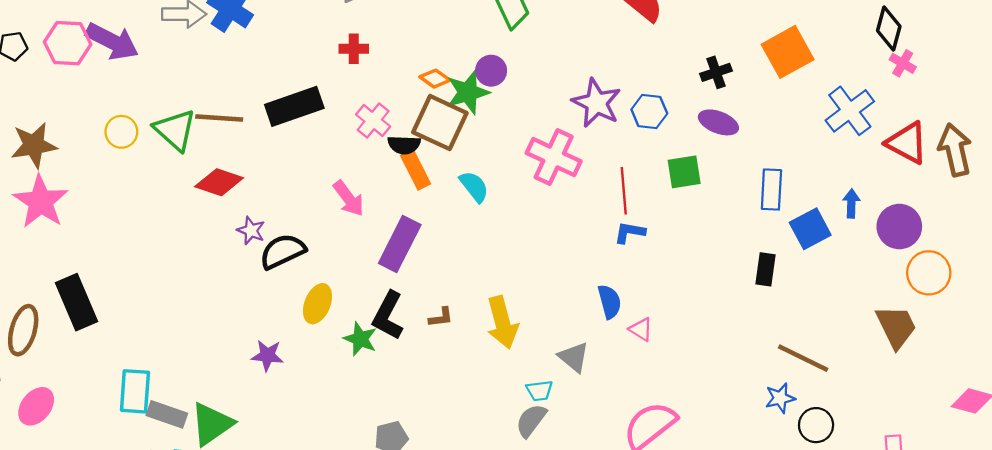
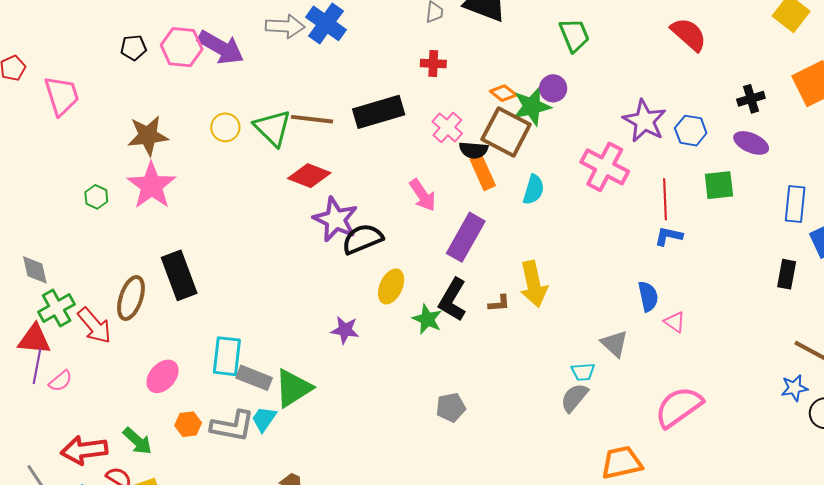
cyan semicircle: (474, 187) -> (534, 190), turned 52
purple star: (251, 231) -> (335, 219), size x1.8
yellow arrow: (502, 322) -> (533, 284), moved
pink ellipse: (36, 406) -> (163, 376), moved

